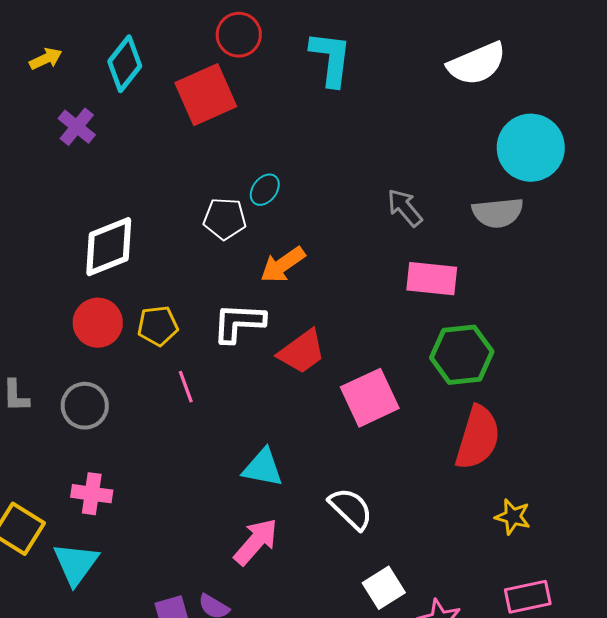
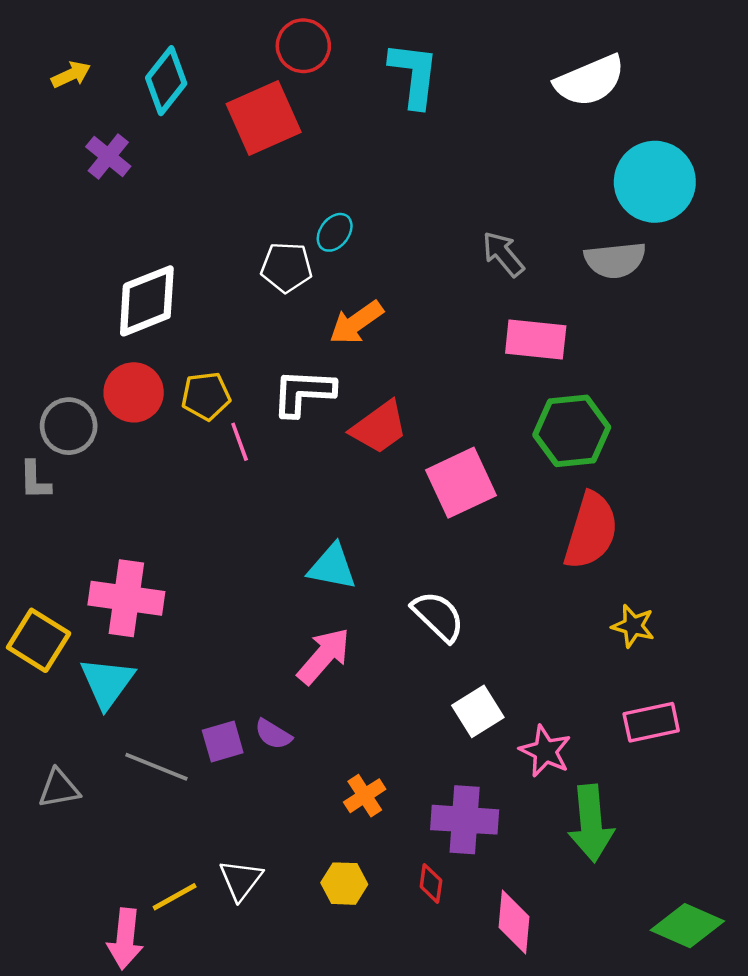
pink line: (186, 387) -> (240, 442), moved
gray circle: (85, 406) -> (69, 426), moved
pink cross: (92, 494) -> (126, 598), size x1.5

